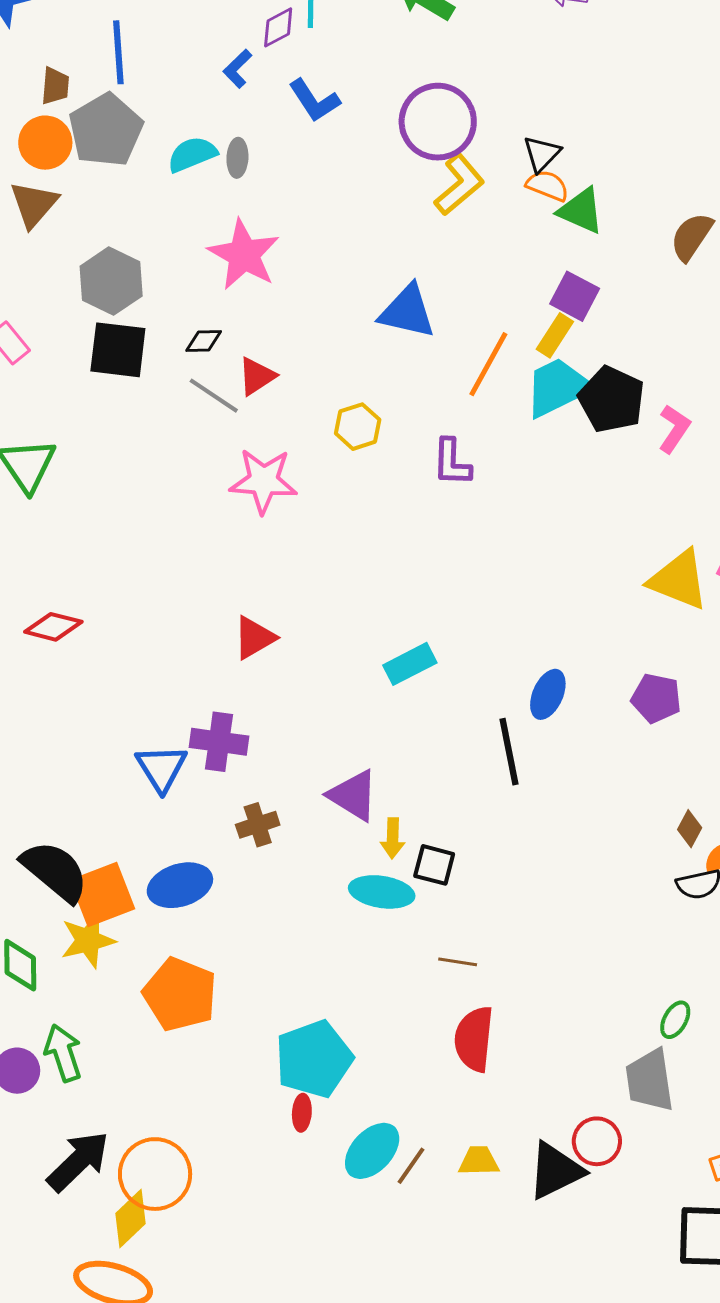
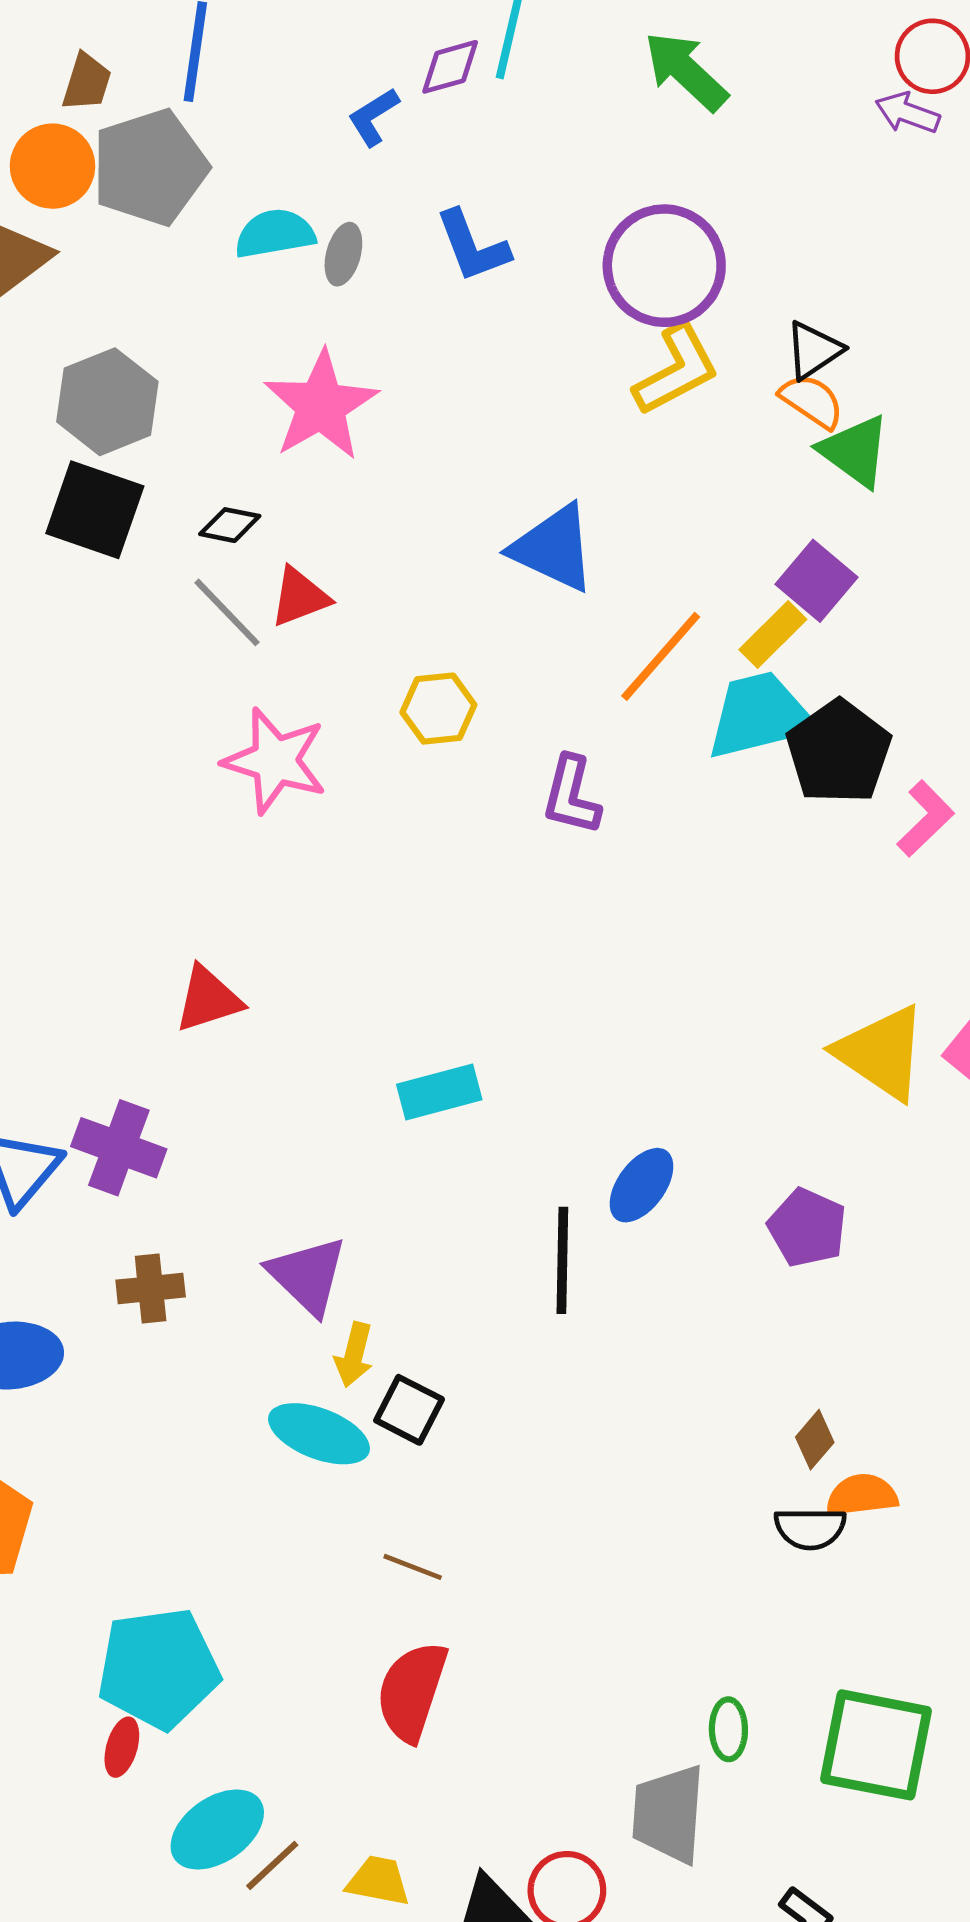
blue L-shape: (314, 100) -> (472, 246), moved
green ellipse: (675, 1020) -> (728, 1729), turned -42

